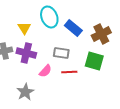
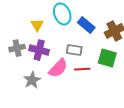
pink semicircle: (45, 71) -> (58, 68), size x1.5
gray star: (25, 92) -> (32, 80), moved

